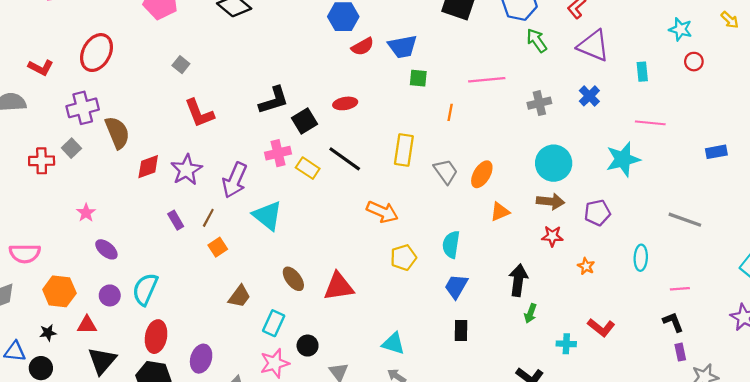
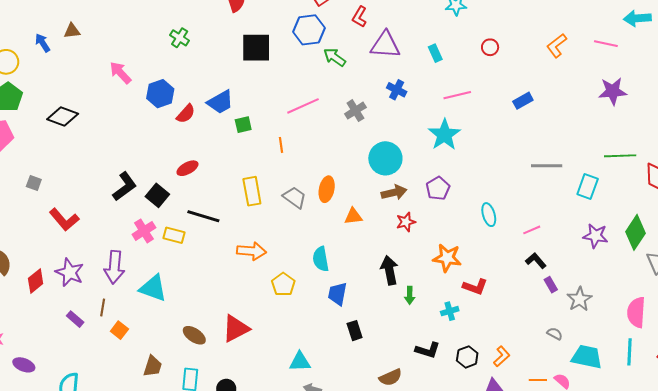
red circle: (694, 62) -> (490, 47), moved
orange triangle: (500, 212) -> (353, 216), turned 36
gray line: (685, 220) -> (547, 166), moved
orange star: (586, 266) -> (447, 258), moved, size x1.8

